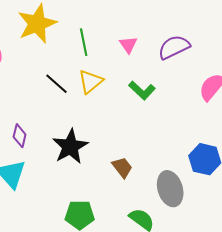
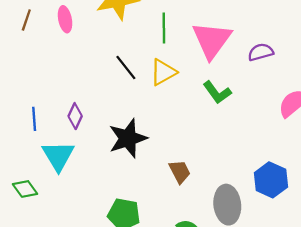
pink triangle: (128, 45) -> (212, 40), size x2.0
purple semicircle: (174, 47) -> (261, 52), size x0.7

